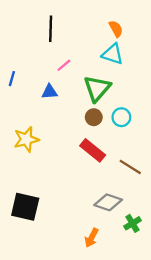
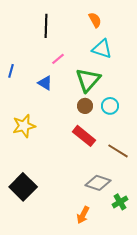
orange semicircle: (116, 29) -> (95, 20), moved
blue triangle: (50, 92) -> (45, 83), turned 35
black square: (25, 207) -> (23, 187), turned 32

